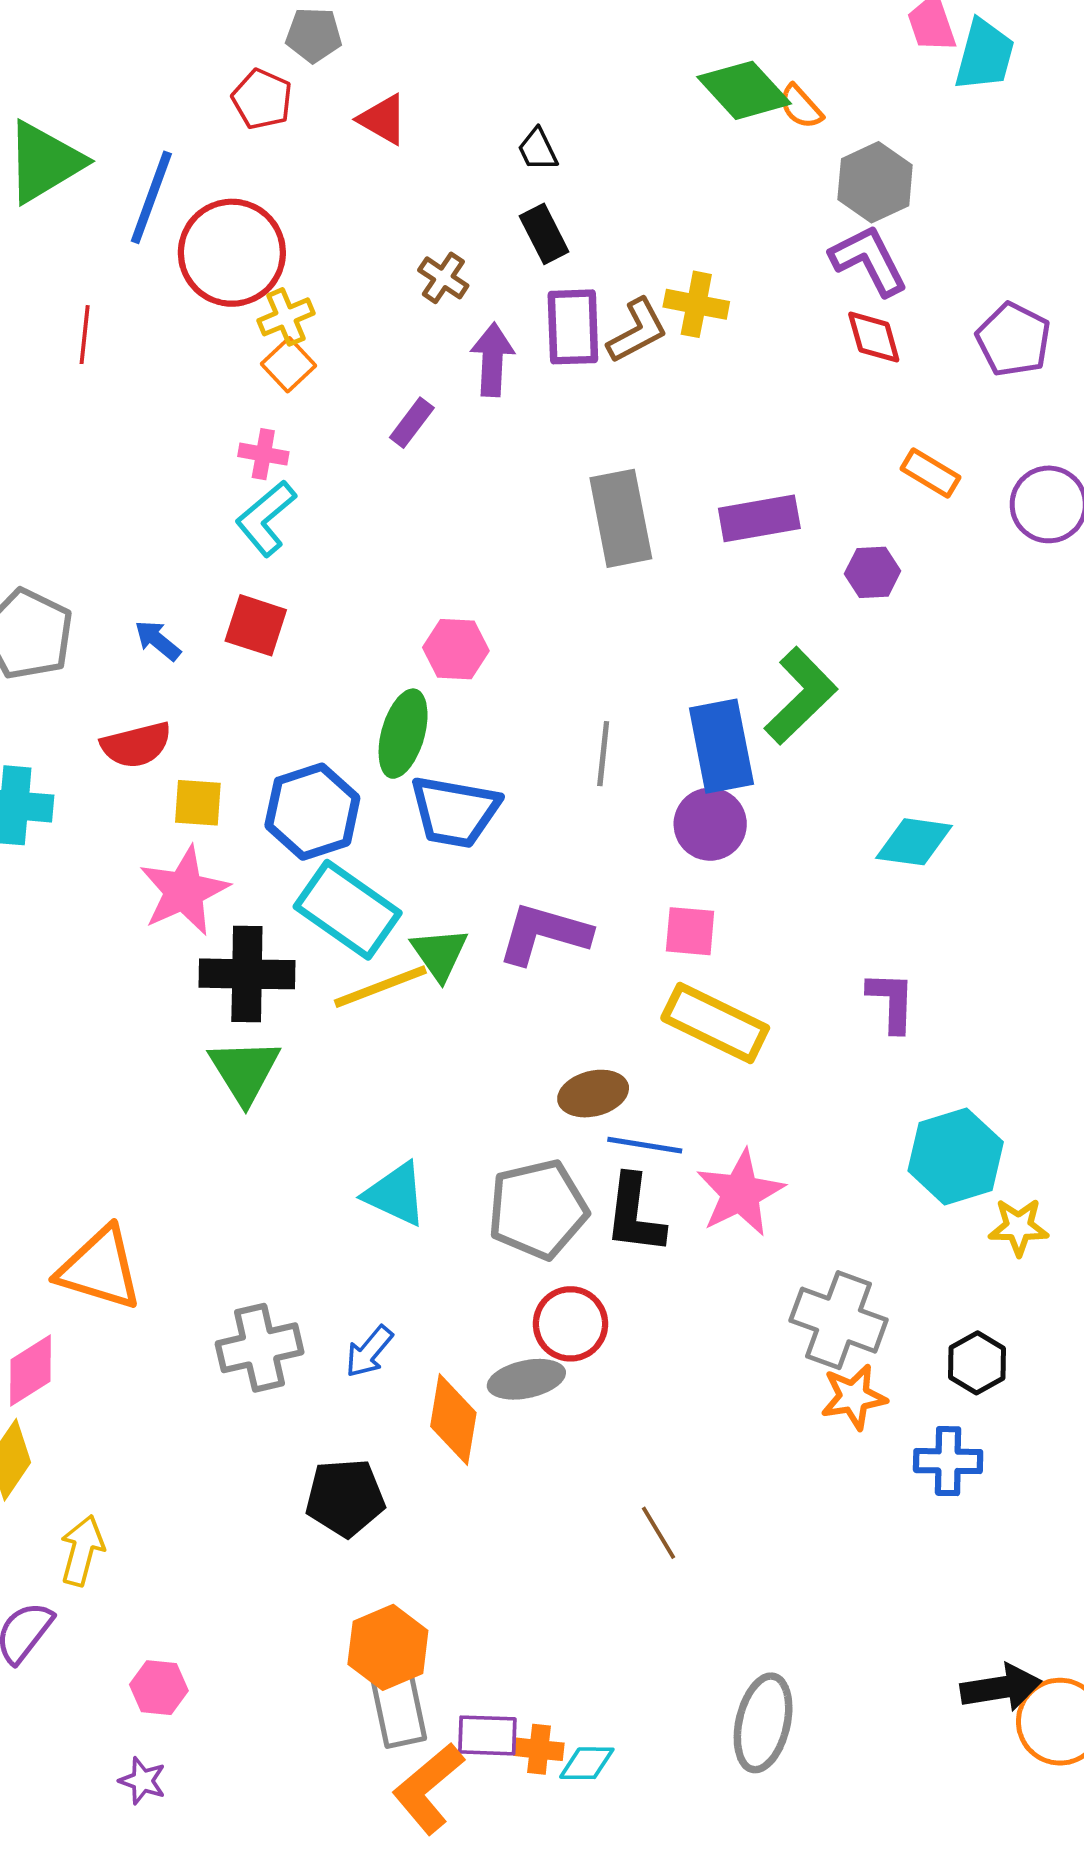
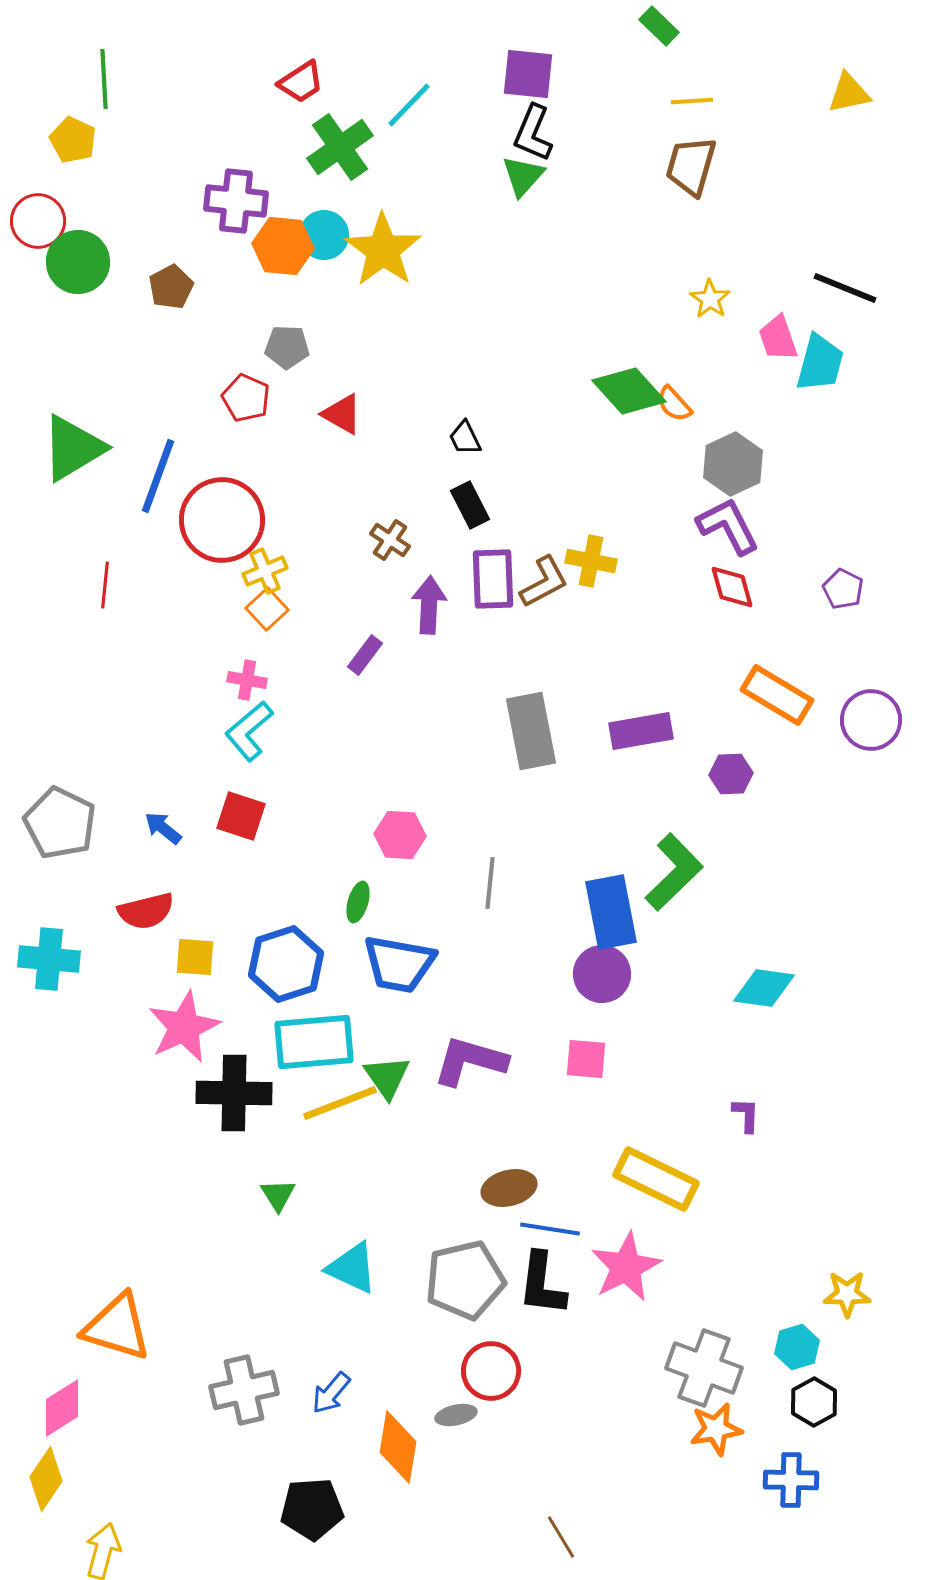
purple pentagon: (1014, 340) -> (843, 589), size x0.7
orange rectangle: (930, 473) -> (777, 695), size x1.5
green ellipse: (403, 734) -> (358, 902), size x0.6
gray line: (603, 754) -> (490, 883), moved
cyan rectangle: (348, 910) -> (314, 1042), turned -40
purple L-shape: (891, 1002) -> (746, 1115), size x0.7
yellow rectangle: (715, 1023) -> (656, 1179), moved
green triangle: (244, 1071) -> (278, 1195), moved, size x0.6
cyan hexagon: (956, 1156) -> (797, 1347), moved, size x0.6
gray ellipse: (526, 1379) -> (456, 1415), size x0.7

